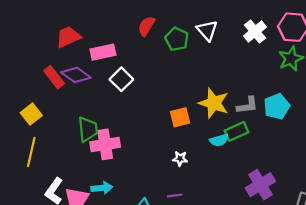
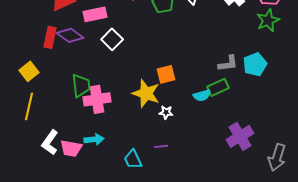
red rectangle: (54, 77) -> (50, 37), turned 50
yellow star: (214, 103) -> (146, 93), moved

